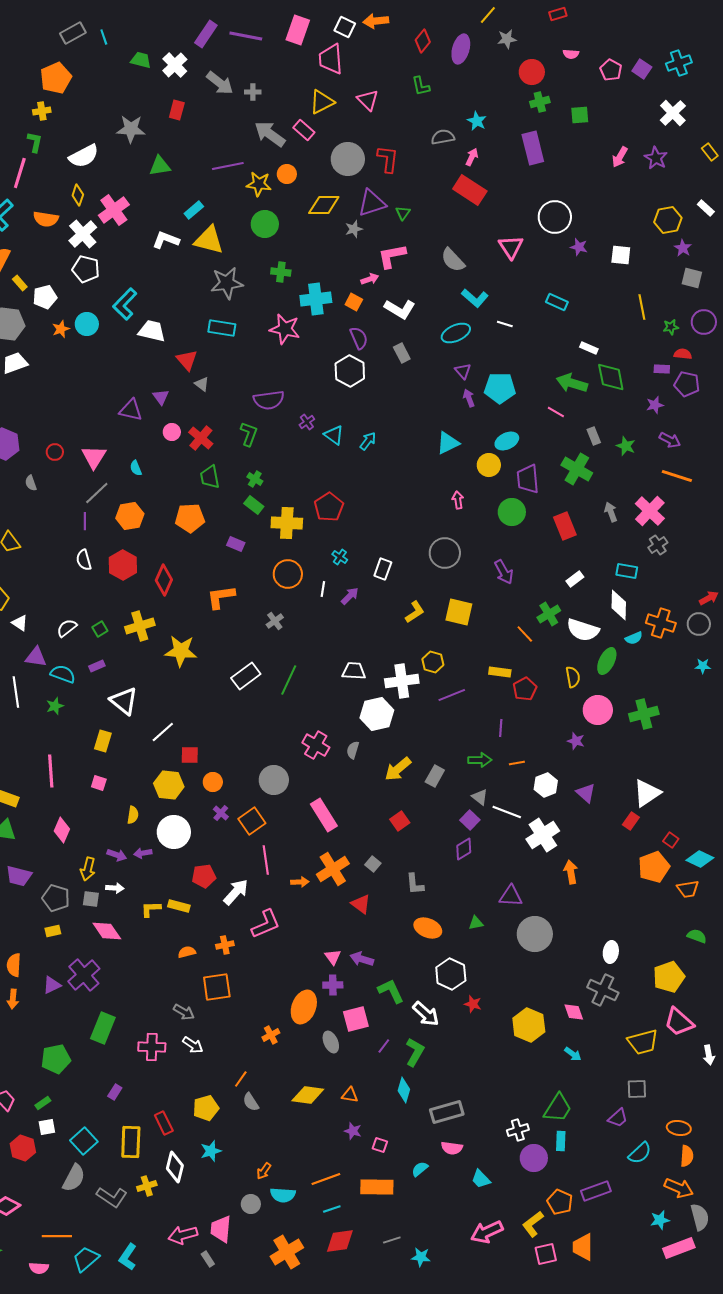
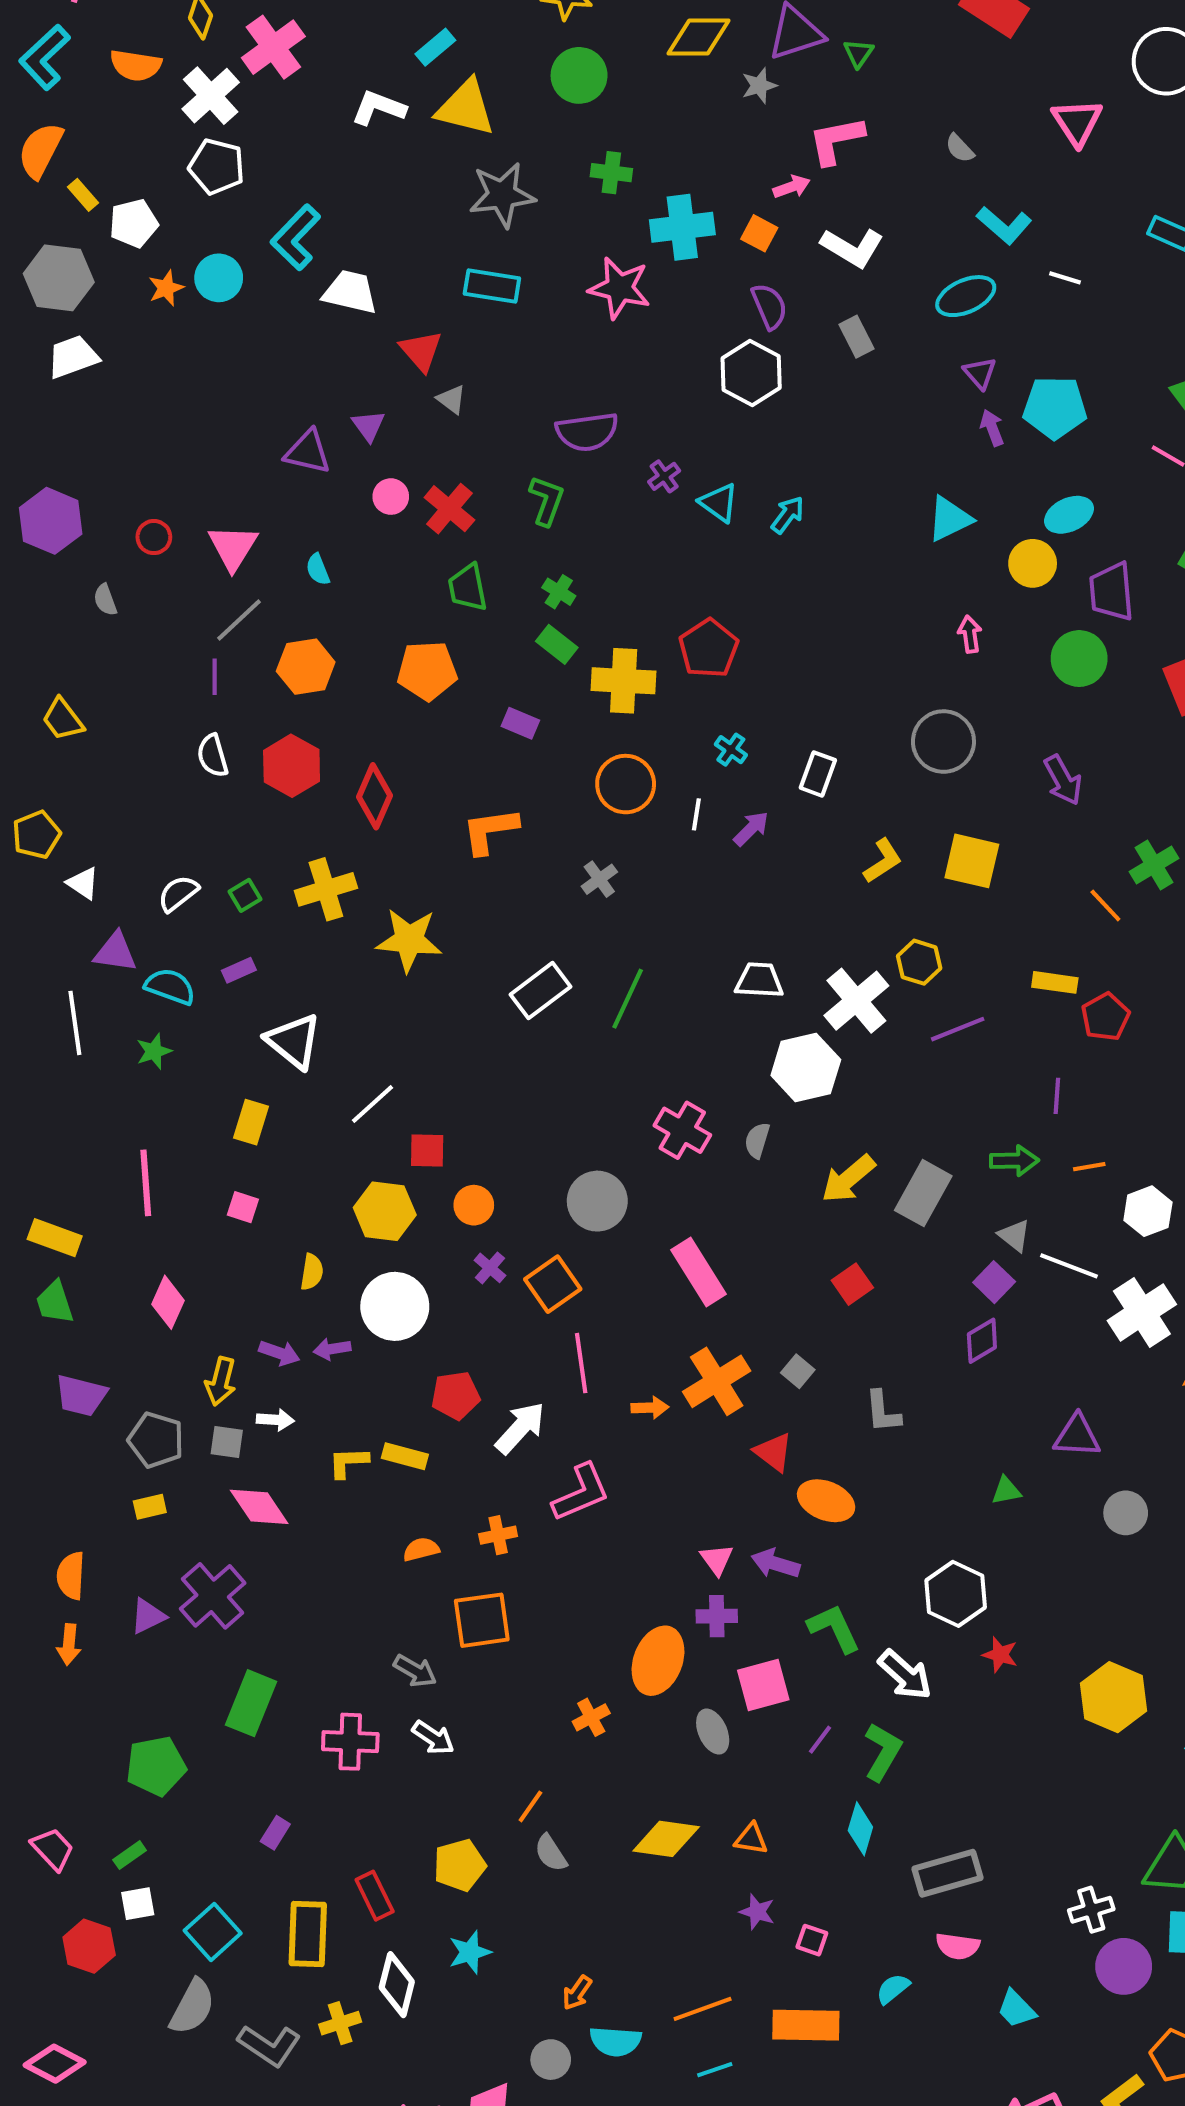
gray semicircle: (453, 260) -> (960, 148), size x0.6
white cross: (402, 681) -> (856, 1001), turned -32
gray rectangle: (435, 776) -> (923, 1193), size x1.4
orange ellipse: (428, 928) -> (826, 1501), moved
gray circle: (535, 934) -> (1126, 1513), size x0.6

